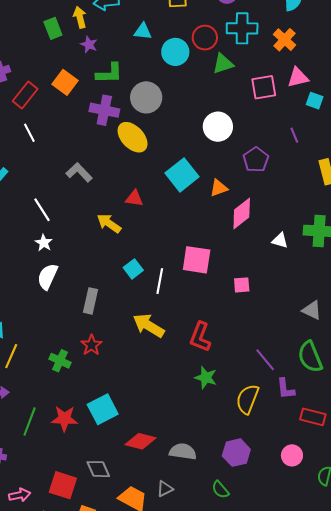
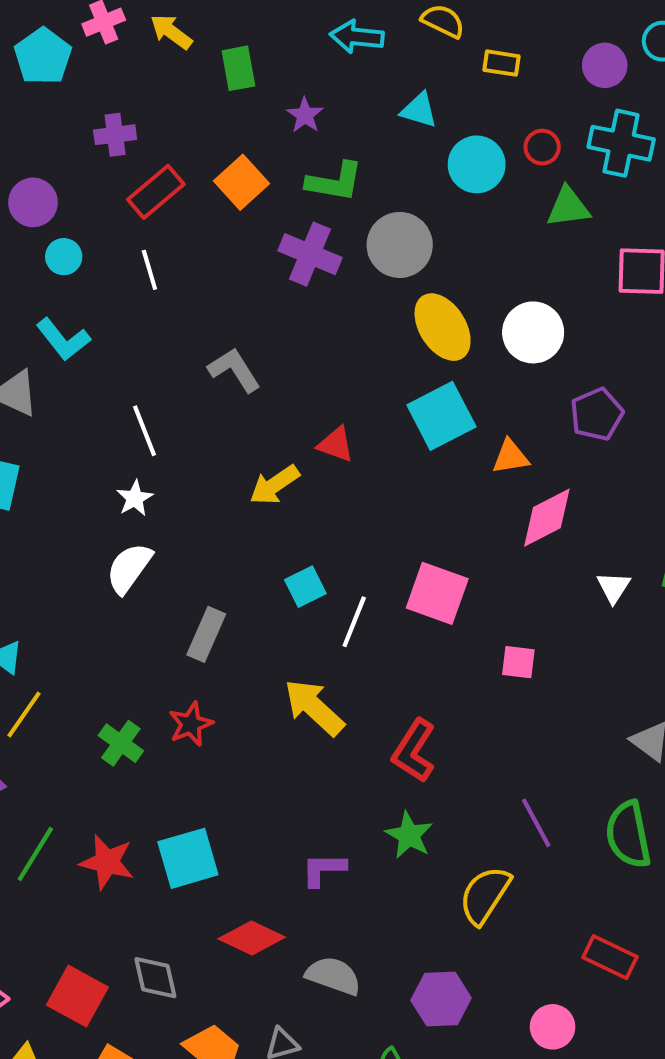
yellow arrow: (80, 17) -> (171, 32), moved, turned -50
red circle: (205, 38) -> (542, 147), size x0.7
yellow ellipse: (133, 137) -> (443, 327), moved
yellow arrow: (109, 223) -> (274, 485), turned -80
white triangle: (280, 240) -> (613, 587), turned 36
purple L-shape: (286, 389) -> (324, 869), moved, turned 85

